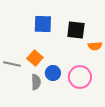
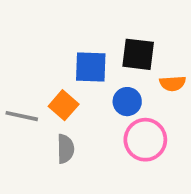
blue square: (43, 24) -> (91, 67), moved
blue circle: (53, 73) -> (127, 102), moved

